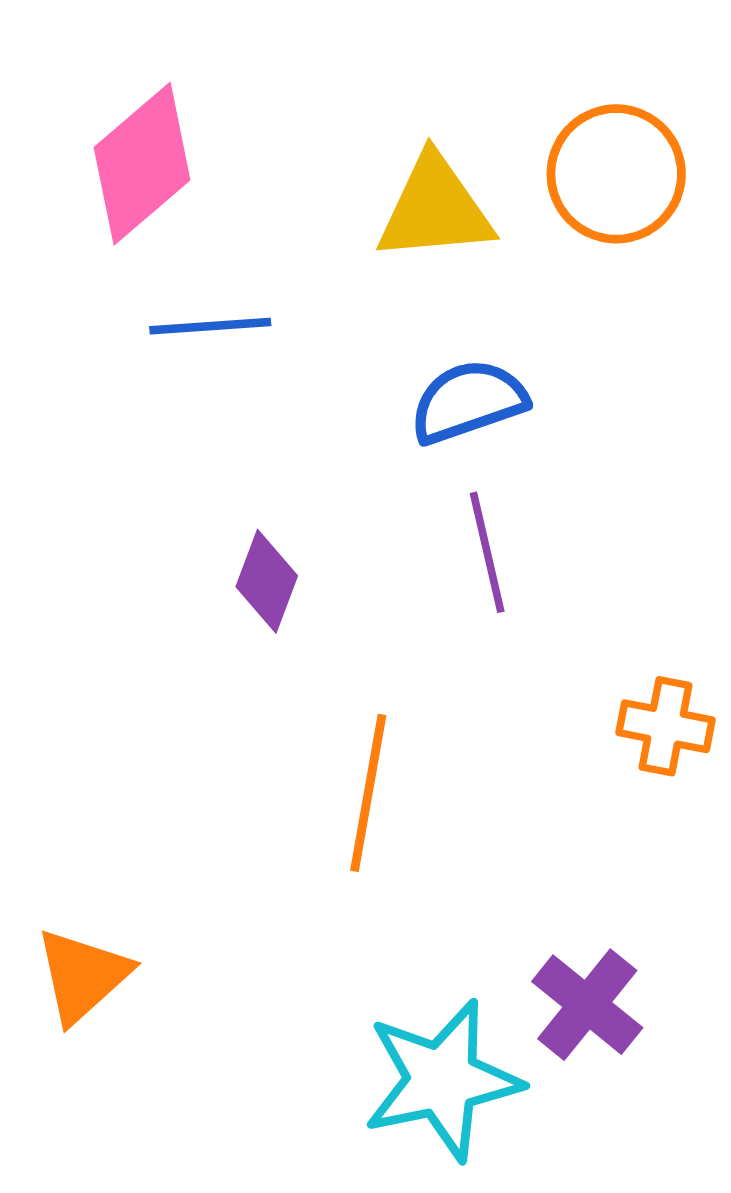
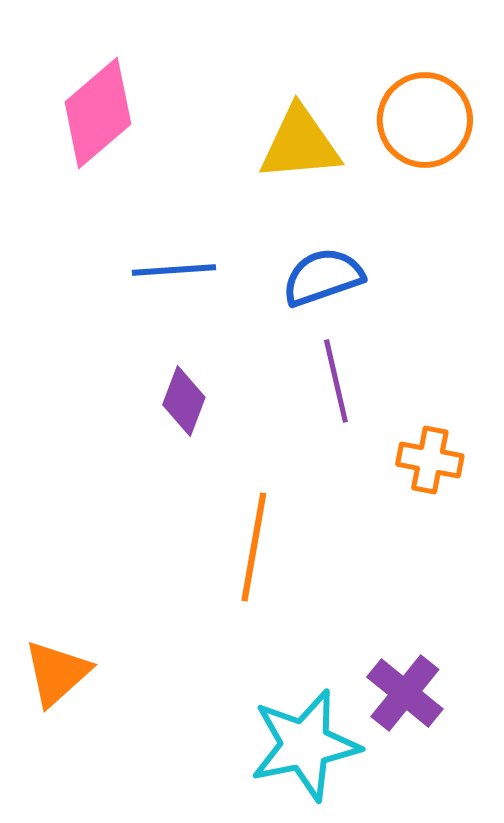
blue line: (210, 326) -> (174, 270), moved
orange cross: (665, 726) -> (430, 460), moved

